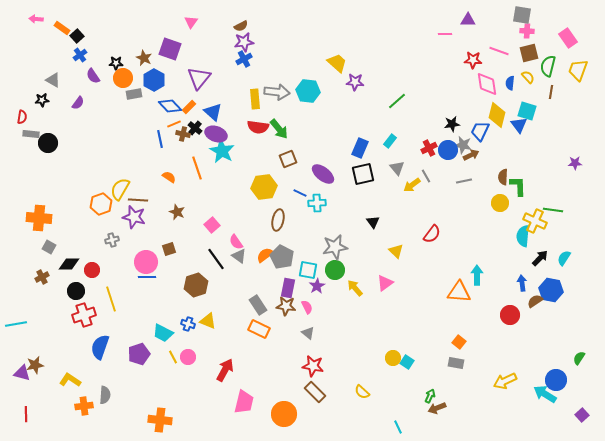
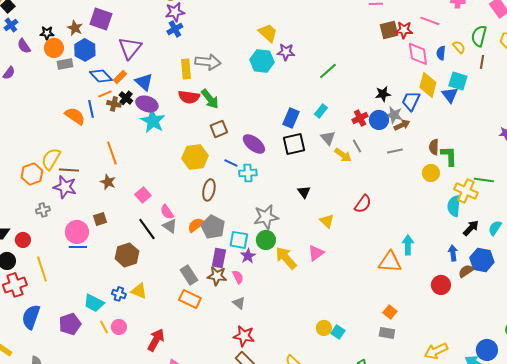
brown square: (529, 53) -> (389, 30), moved
cyan hexagon: (308, 91) -> (262, 61), moved
orange line: (197, 168) -> (112, 153), moved
orange semicircle: (169, 177) -> (75, 116), moved, size x1.5
yellow arrow: (412, 185) -> (343, 155), turned -108
yellow arrow: (355, 288) -> (286, 258), size x1.4

